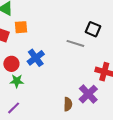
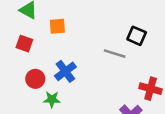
orange square: (21, 27) -> (57, 26), moved
green star: (17, 81) -> (52, 99), moved

